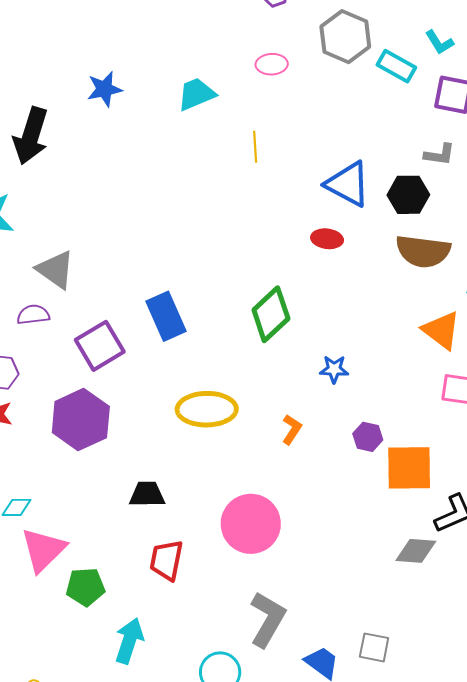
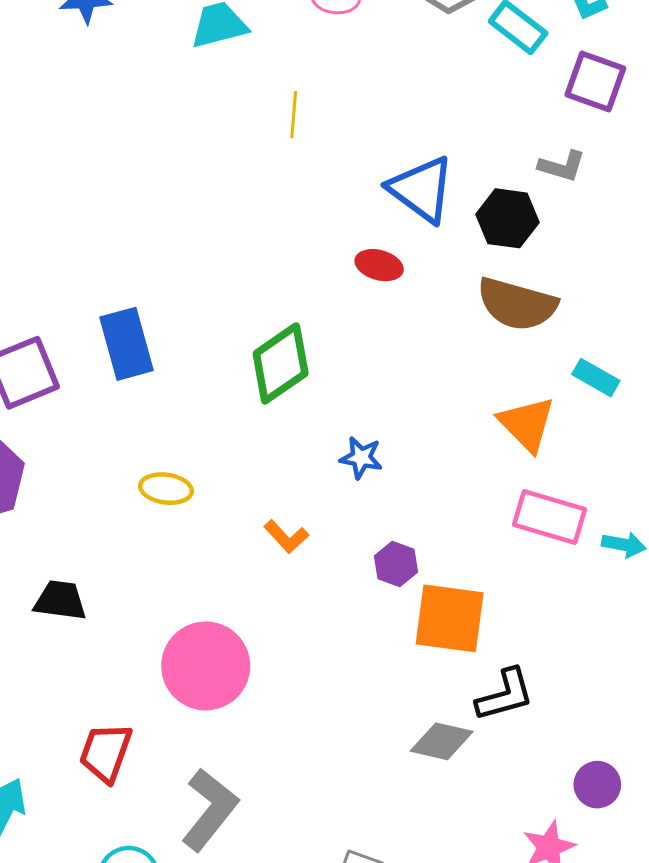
yellow ellipse: (207, 409) -> (166, 489), size x0.6
orange L-shape: (292, 429) -> (286, 537), turned 96
red trapezoid: (166, 560) -> (106, 753), moved

